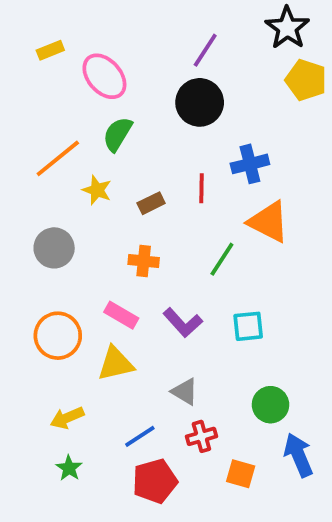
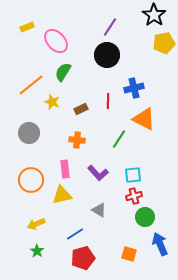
yellow pentagon: (306, 80) -> (164, 43), turned -30
pink rectangle: (121, 315) -> (65, 169), turned 54
red cross: (201, 436) -> (134, 196), moved

